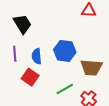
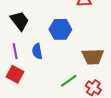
blue hexagon: (65, 51) -> (60, 29), moved
red square: (30, 77) -> (15, 74), moved

